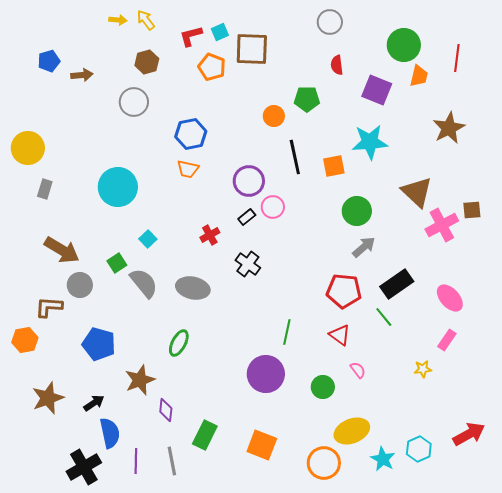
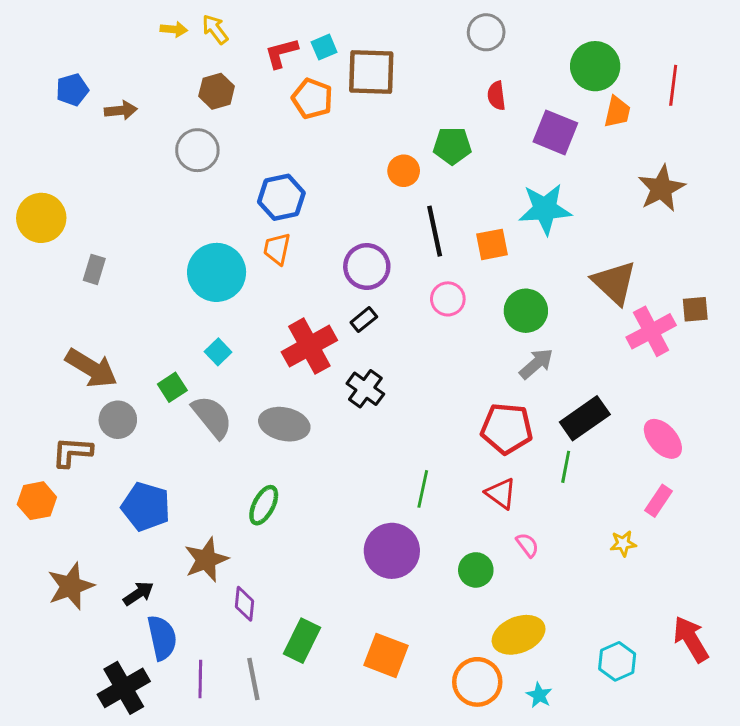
orange trapezoid: (188, 169) -> (277, 249), turned 90
cyan circle: (118, 187) -> (217, 272), moved
gray rectangle: (45, 189) -> (94, 269), moved
pink circle: (273, 207) -> (448, 299), moved
red cross: (210, 235) -> (309, 346), size x1.8
green line: (384, 317) -> (566, 467), turned 50
red arrow: (469, 434) -> (691, 639), turned -92
cyan star: (383, 459) -> (539, 695), moved, size x0.7

